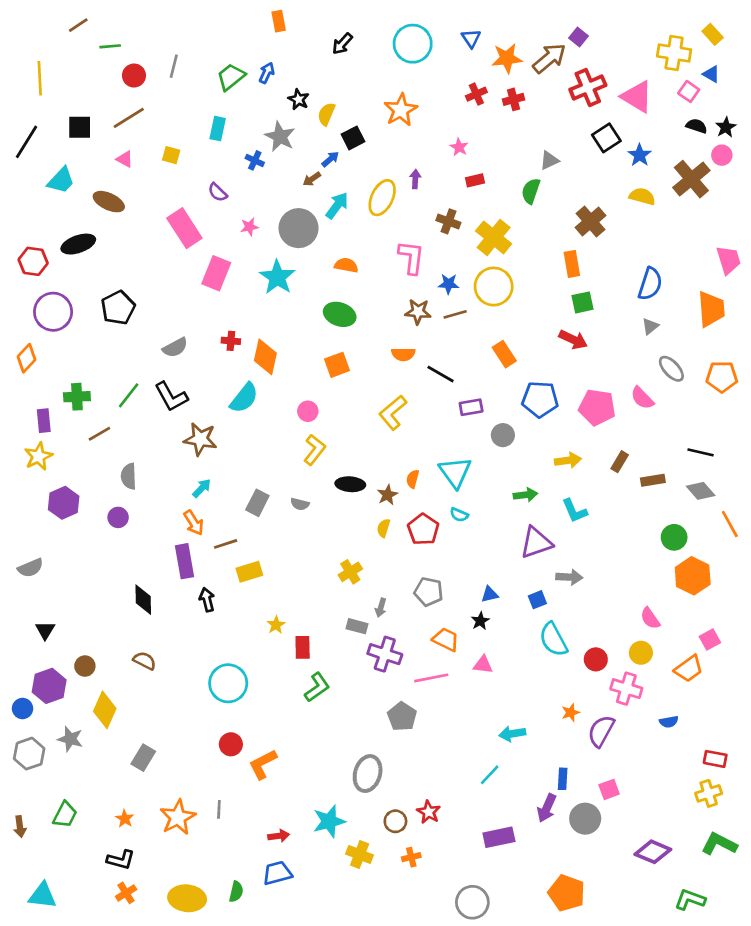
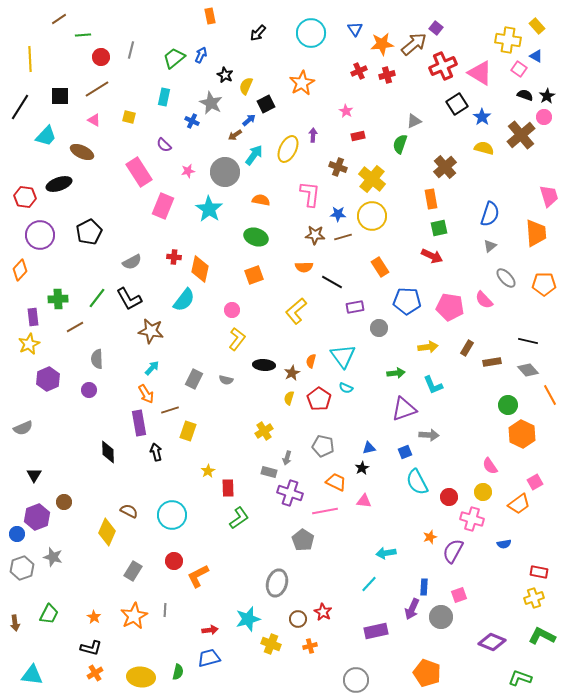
yellow rectangle: (249, 572) -> (188, 431), turned -54
brown semicircle: (145, 661) -> (129, 511), moved
yellow diamond: (105, 710) -> (107, 532), moved
gray rectangle: (143, 758) -> (133, 571), moved

